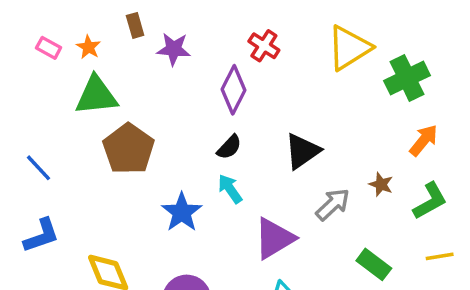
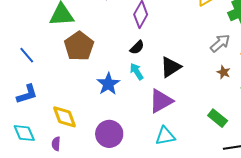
black triangle: (302, 151) -> (171, 67), moved
gray arrow: (333, 204) -> (220, 43), moved

